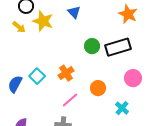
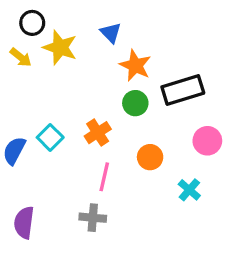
orange star: (128, 14) -> (135, 65), moved
green circle: (92, 46) -> (135, 103), moved
pink line: (70, 100) -> (104, 177), turned -36

